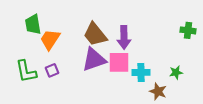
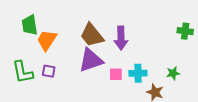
pink square: (119, 62) -> (116, 74), moved, size x0.6
purple square: (52, 70) -> (49, 71), turned 32

